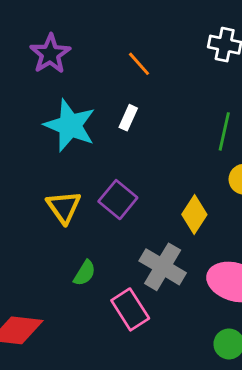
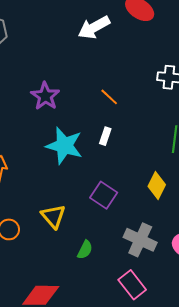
yellow triangle: (64, 207) -> (53, 216), moved
yellow diamond: (194, 214) -> (157, 186), moved
pink rectangle: (130, 309) -> (132, 285), moved

